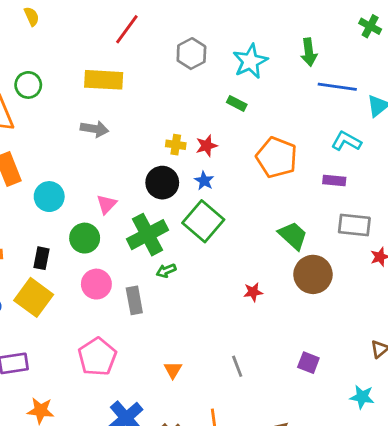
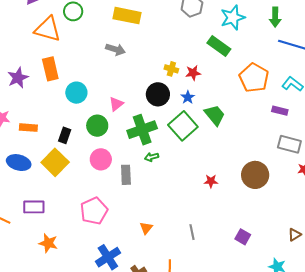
green rectangle: (237, 103) -> (219, 46), size x1.6
orange pentagon: (277, 157) -> (254, 78), moved
green trapezoid: (293, 236) -> (215, 115), moved

